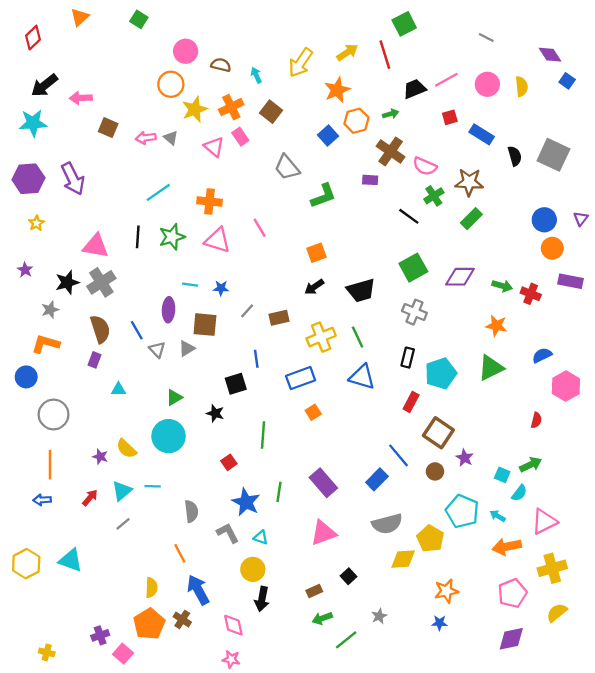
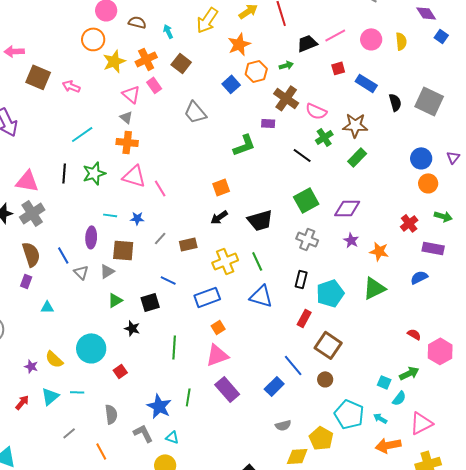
brown square: (108, 128) -> (38, 77), size x1.4
pink arrow: (146, 138) -> (71, 86), turned 30
gray triangle: (171, 138) -> (126, 117), moved
green L-shape: (323, 196) -> (244, 145), moved
pink line: (260, 228) -> (160, 188), moved
purple rectangle: (570, 281) -> (433, 248), moved
green arrow: (502, 286) -> (443, 216), moved
red cross: (531, 294) -> (409, 223), turned 30
blue line: (256, 359) -> (168, 280), turned -56
pink hexagon: (566, 386) -> (440, 351), moved
green triangle: (174, 397) -> (115, 300), moved
red semicircle: (536, 420) -> (414, 334), turned -72
purple star: (465, 458) -> (351, 240), moved
red square: (229, 462) -> (120, 371), moved
gray line: (123, 524) -> (69, 433), moved
gray semicircle: (387, 524) -> (283, 425), size x0.6
pink triangle: (323, 533) -> (217, 355), moved

